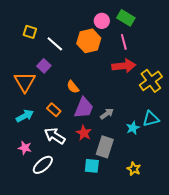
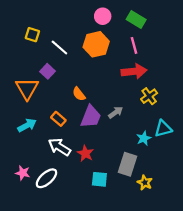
pink circle: (102, 21) -> (103, 16), moved
yellow cross: (151, 81) -> (149, 96), moved, size x0.7
gray arrow: (107, 114) -> (116, 112), moved
red star: (84, 133) -> (85, 153), moved
gray rectangle: (105, 147) -> (128, 164), moved
pink star: (25, 148) -> (23, 173), moved

